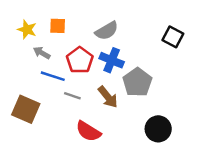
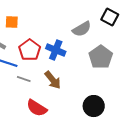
gray semicircle: (107, 31) -> (82, 29), moved
black square: (173, 37) -> (110, 17), moved
gray pentagon: (137, 82) -> (101, 57), moved

